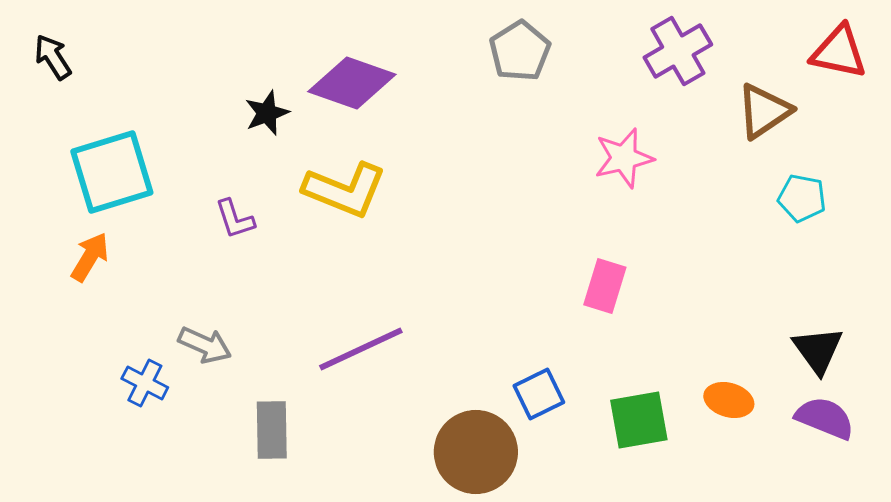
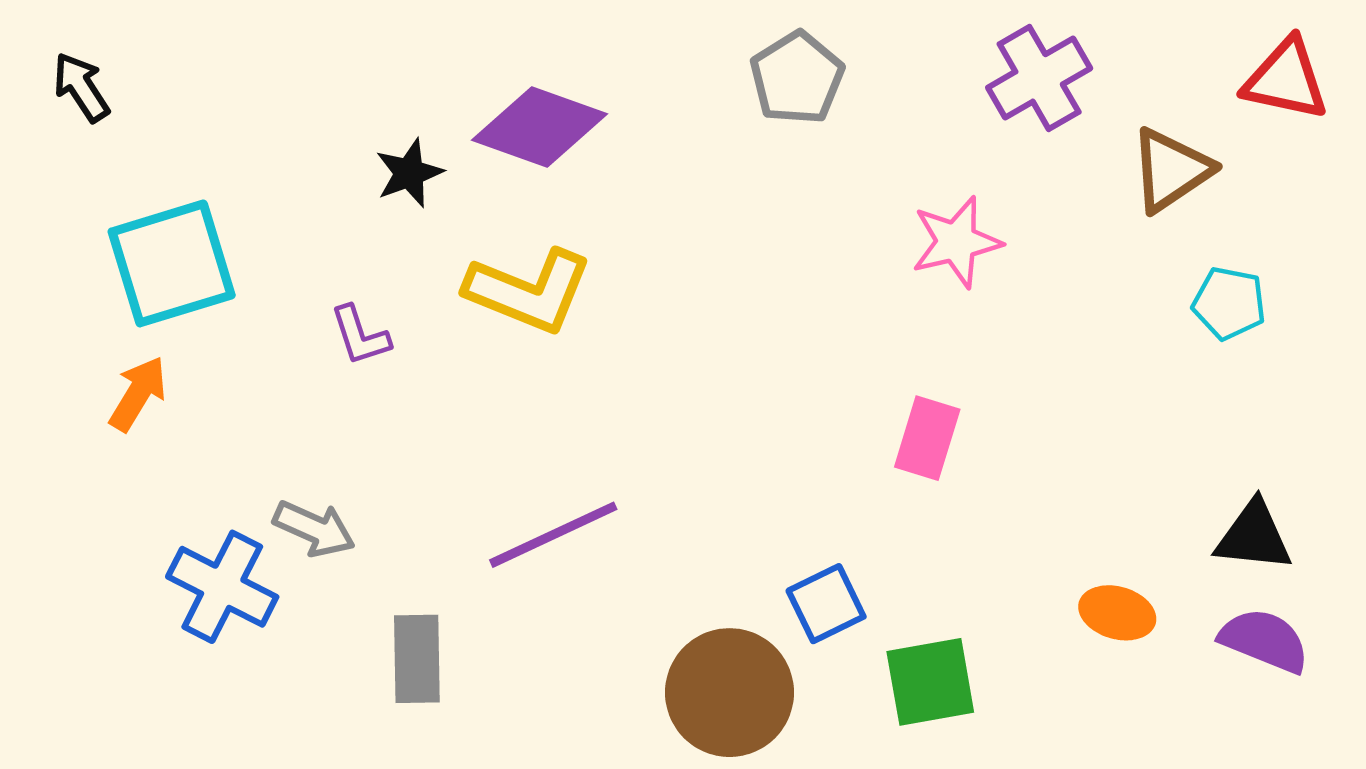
black triangle: (818, 350) -> (1254, 536), turned -48
blue cross: (145, 383) -> (222, 587), size x1.5
green square: (639, 420) -> (930, 682), moved

